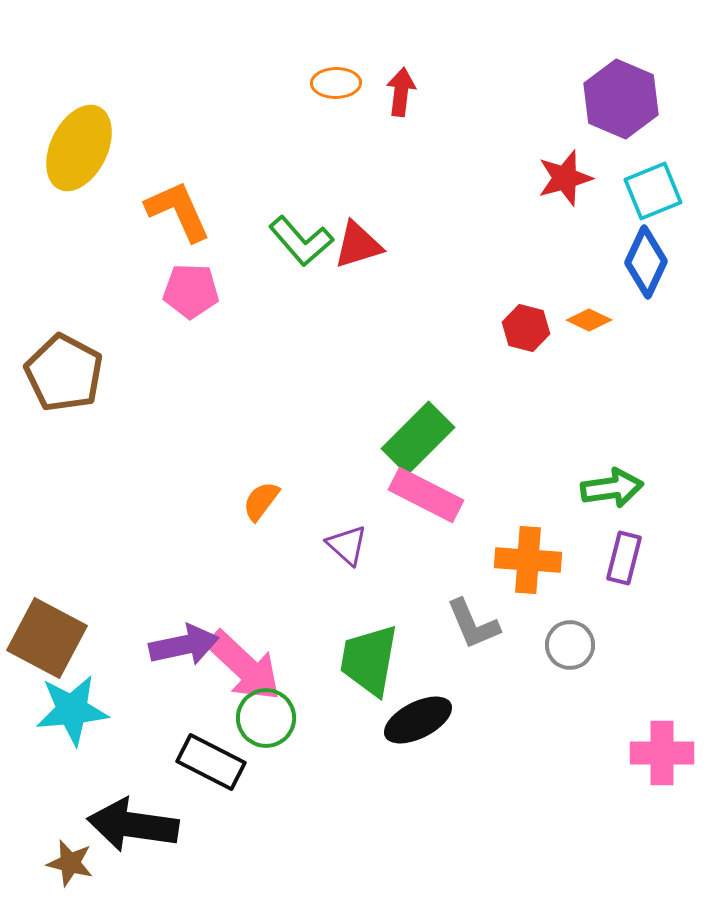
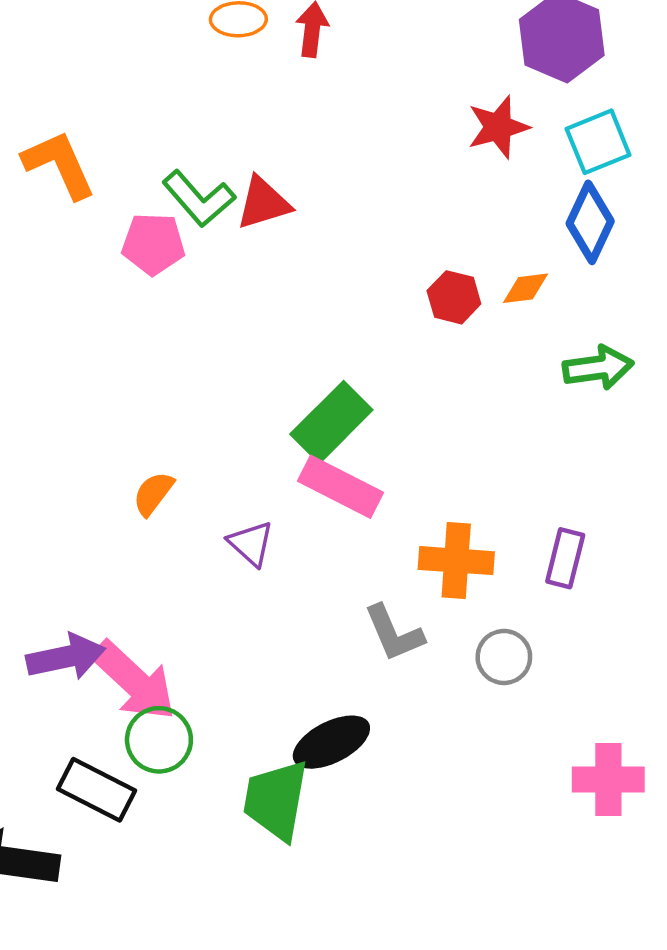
pink pentagon: (191, 291) -> (153, 244), moved
orange diamond: (589, 320) -> (525, 288), turned -33
green arrow: (612, 488) -> (598, 368), moved
green trapezoid: (369, 660) -> (276, 800), moved

